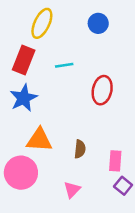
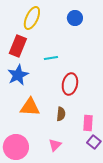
cyan line: (64, 65) -> (51, 58), moved
red ellipse: (102, 90) -> (70, 84), moved
pink circle: (21, 173) -> (16, 147), moved

